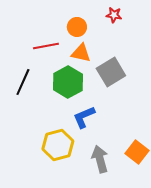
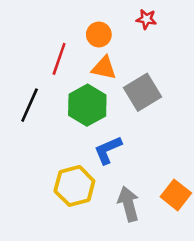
red line: (46, 46) -> (59, 59), turned -60

